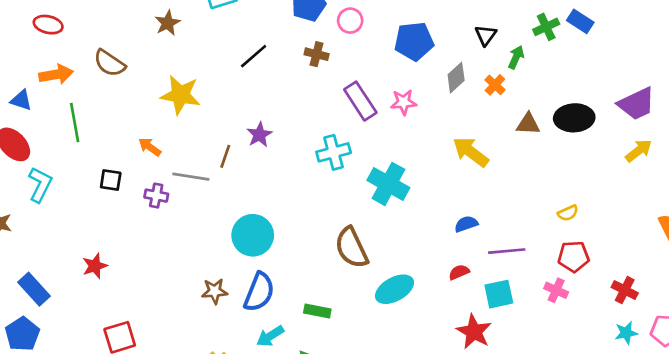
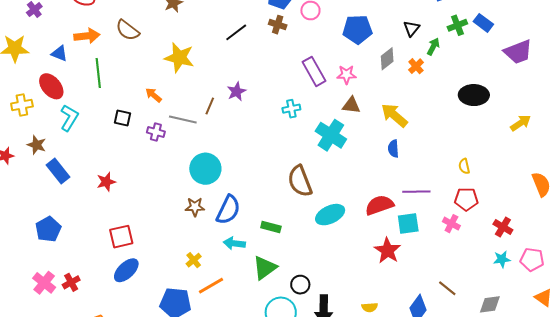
brown cross: (317, 54) -> (278, 25), moved
purple trapezoid: (637, 104) -> (518, 52), moved
brown triangle: (528, 124) -> (351, 105), moved
cyan cross: (334, 152) -> (291, 109), size x0.7
yellow semicircle: (568, 213) -> (464, 166), turned 98
blue semicircle: (466, 224) -> (393, 149), moved, turned -78
cyan circle: (253, 235) -> (205, 169), moved
red semicircle: (459, 272) -> (379, 205), size x1.8
blue rectangle: (34, 289) -> (58, 171), moved
cyan arrow: (270, 336) -> (234, 243), turned 35

